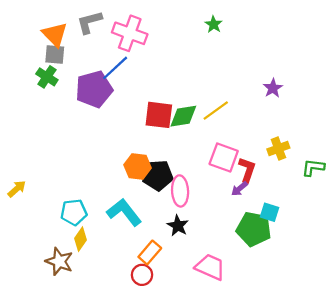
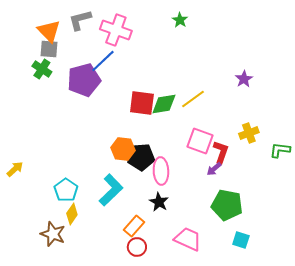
green star: (214, 24) -> (180, 20), moved
cyan pentagon: (74, 212) -> (66, 190), turned -30
cyan L-shape: (124, 212) -> (111, 190), turned 84
cyan square: (269, 212) -> (241, 240), moved
red circle: (142, 275) -> (137, 247), moved

